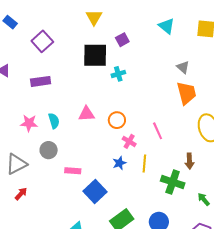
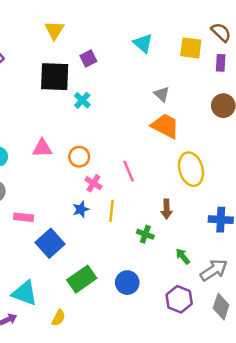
cyan cross: (118, 74) -> (82, 100), turned -32
orange trapezoid: (186, 93) -> (165, 126), turned -50
green cross: (173, 182) -> (145, 234), size x0.6

